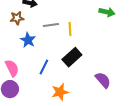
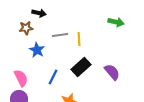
purple semicircle: (103, 80) -> (112, 72), moved

